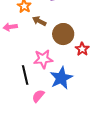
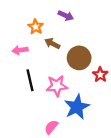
black line: (25, 75) -> (30, 80), moved

